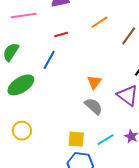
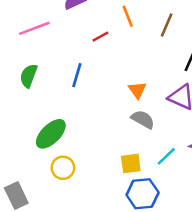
orange line: (99, 22) -> (128, 16), turned -66
red line: (61, 34) -> (100, 37), moved
green ellipse: (21, 85) -> (51, 134), moved

